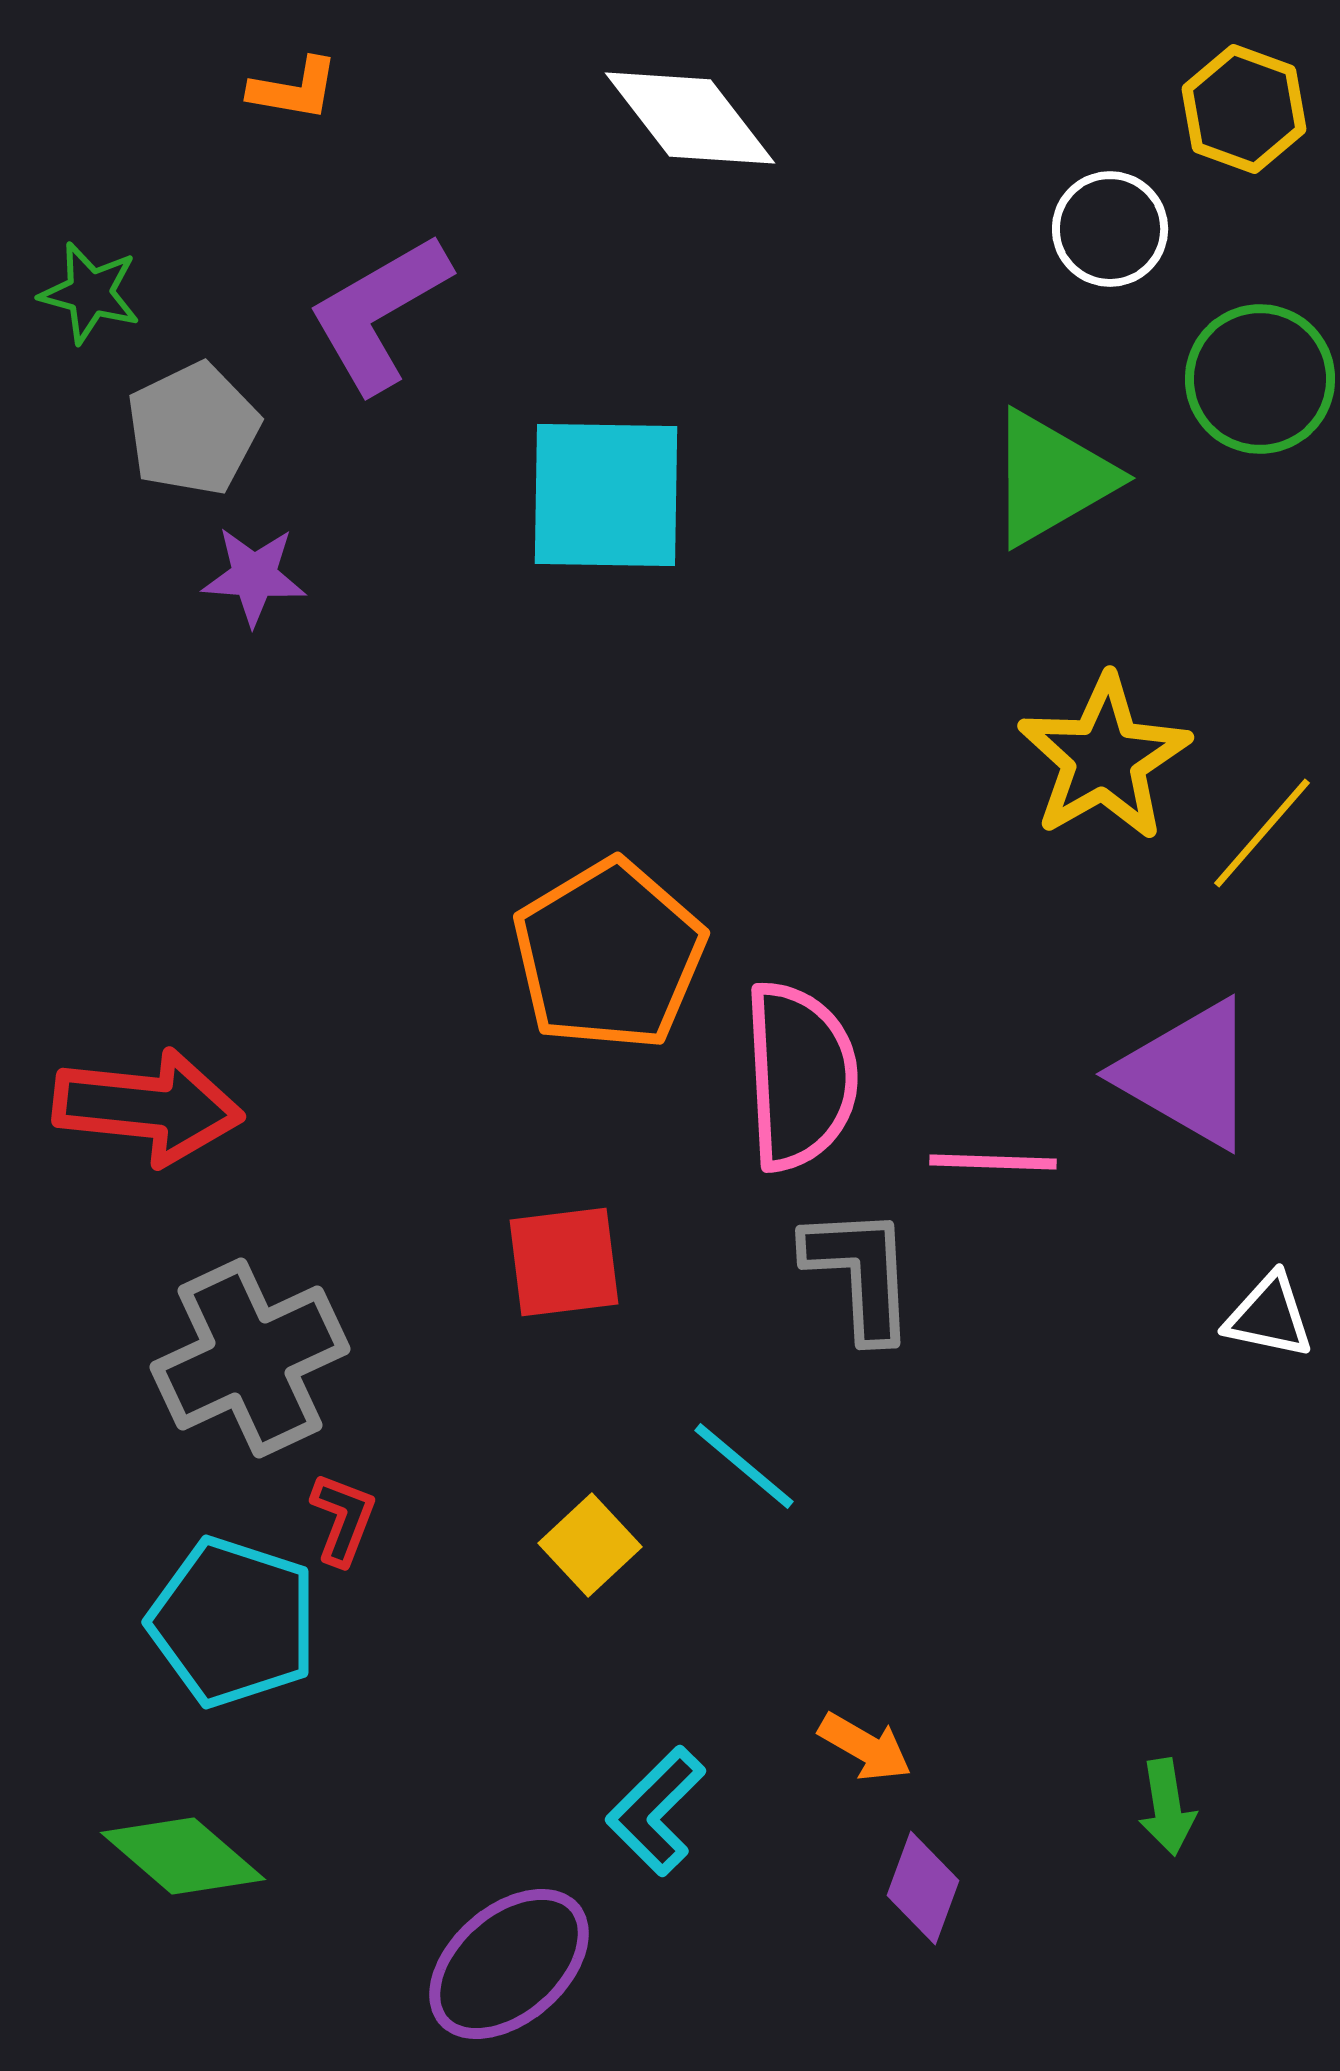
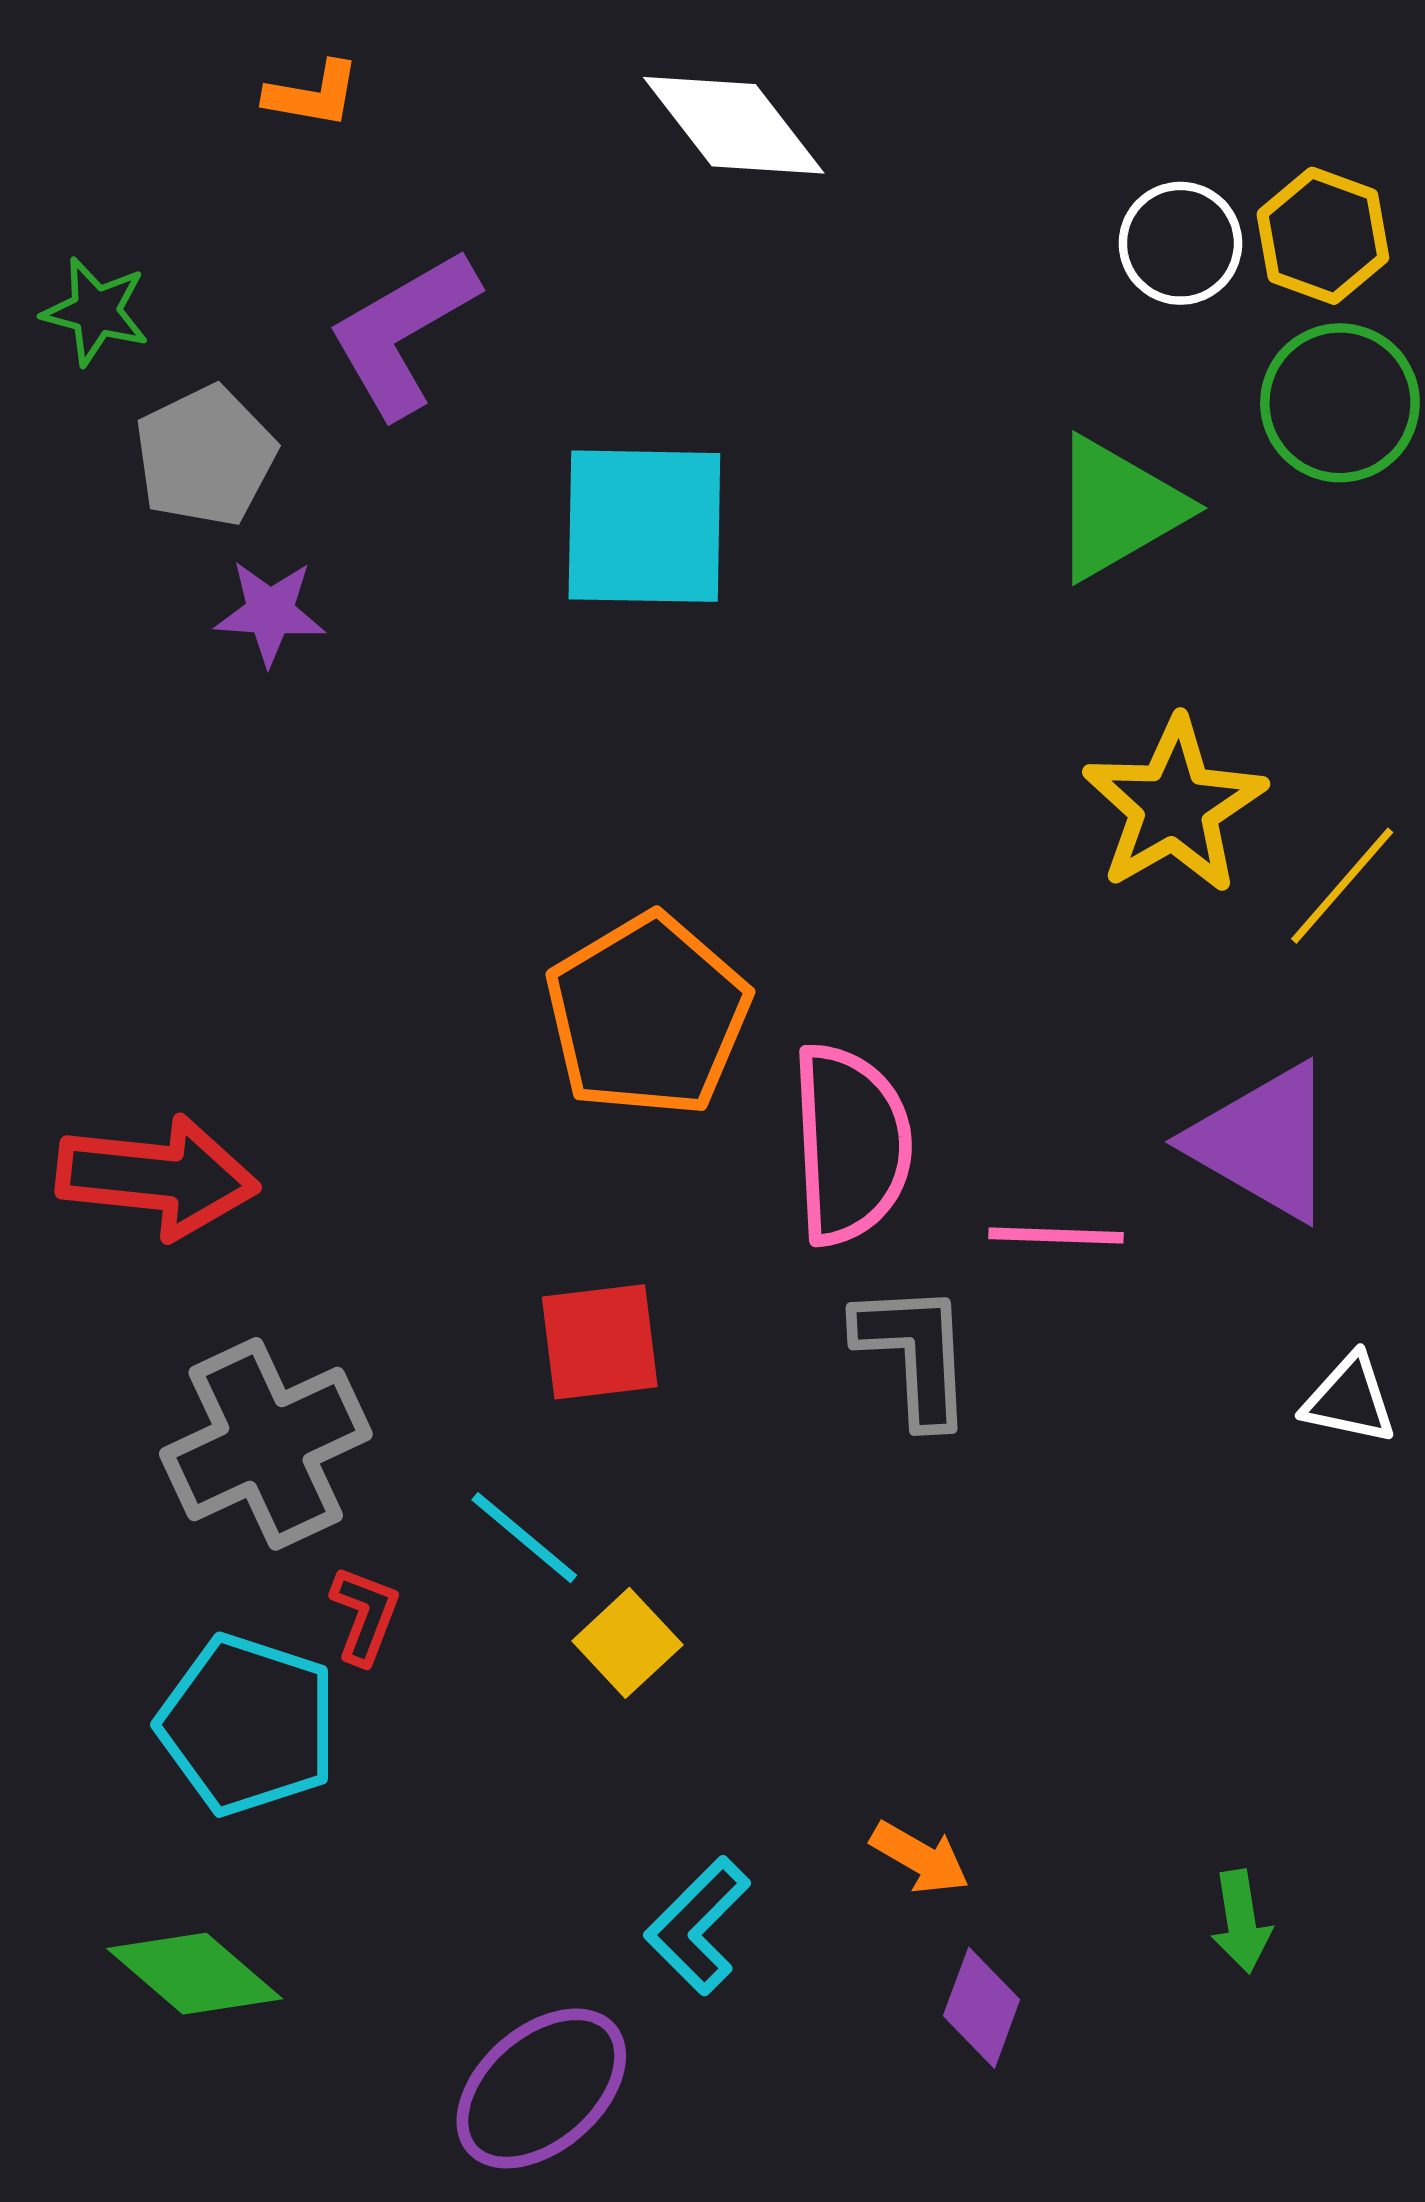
yellow hexagon: (1244, 109) -> (1323, 236), moved
cyan line: (744, 1466) -> (524, 1538), moved

